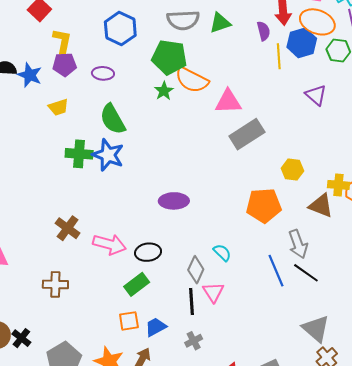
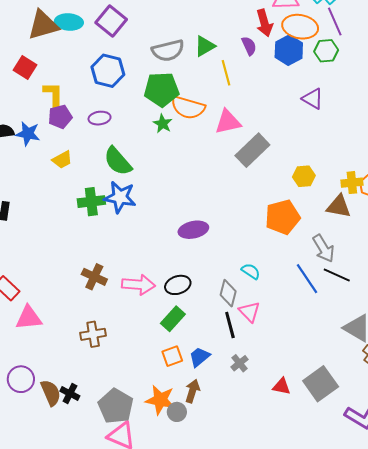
yellow line: (279, 56) -> (226, 73), moved

